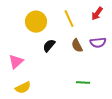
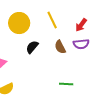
red arrow: (97, 14) -> (81, 25), moved

